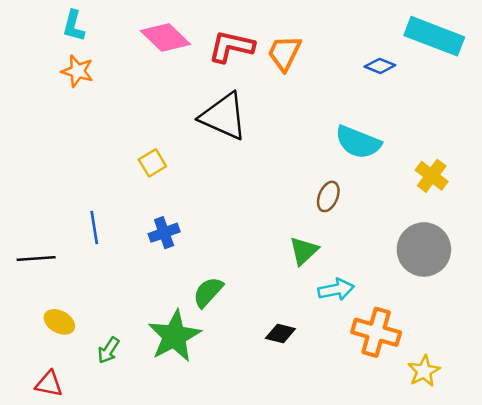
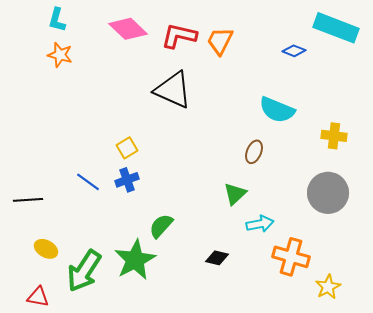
yellow square: (152, 163) -> (127, 148), moved
yellow cross: (432, 176) -> (334, 136), turned -30
blue line: (94, 228) -> (88, 182), moved, turned -45
green arrow: (108, 350) -> (84, 271), size x2.0

